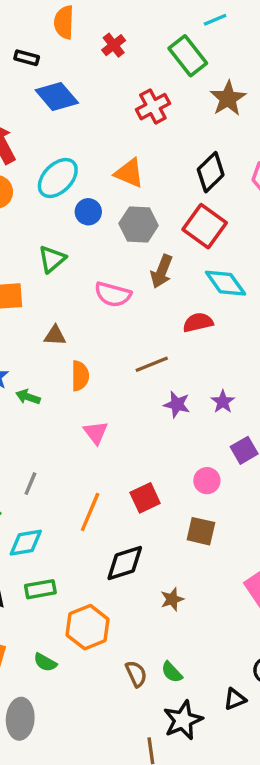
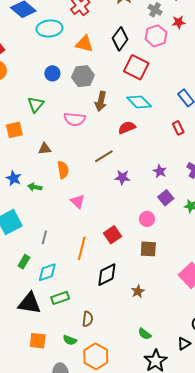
orange triangle: (129, 173) -> (84, 44), moved
cyan ellipse: (58, 178) -> (49, 28), moved, turned 50
red square: (205, 226) -> (136, 67), moved
purple star: (223, 402) -> (160, 171), moved
orange hexagon: (88, 627) -> (96, 356), moved
brown semicircle: (136, 674) -> (88, 319), moved, turned 42

